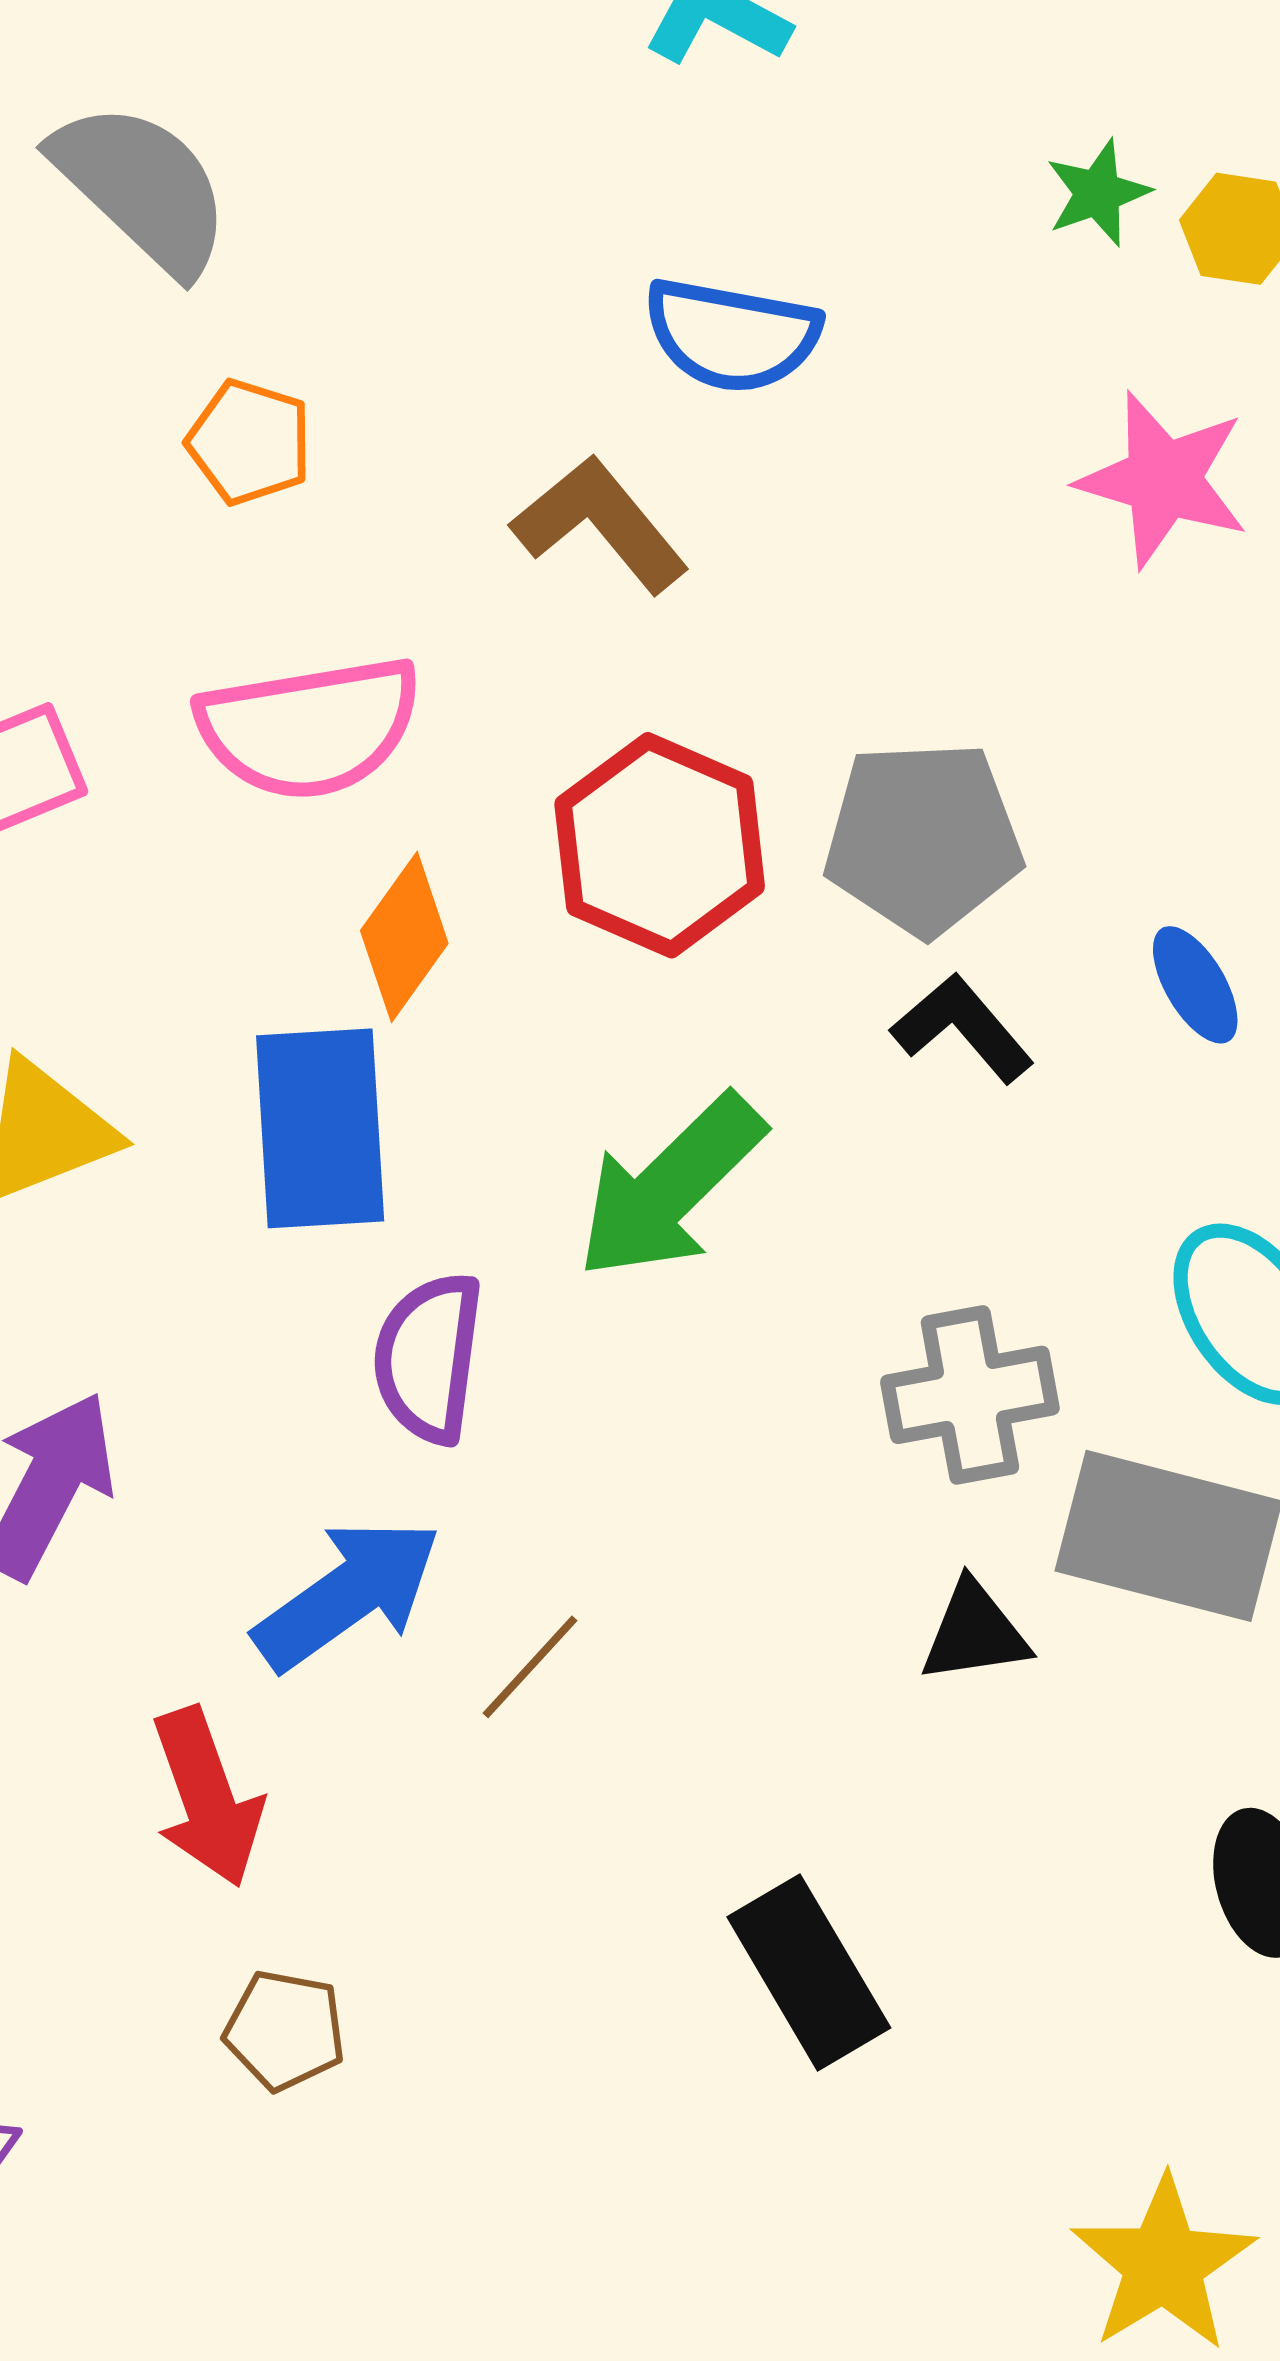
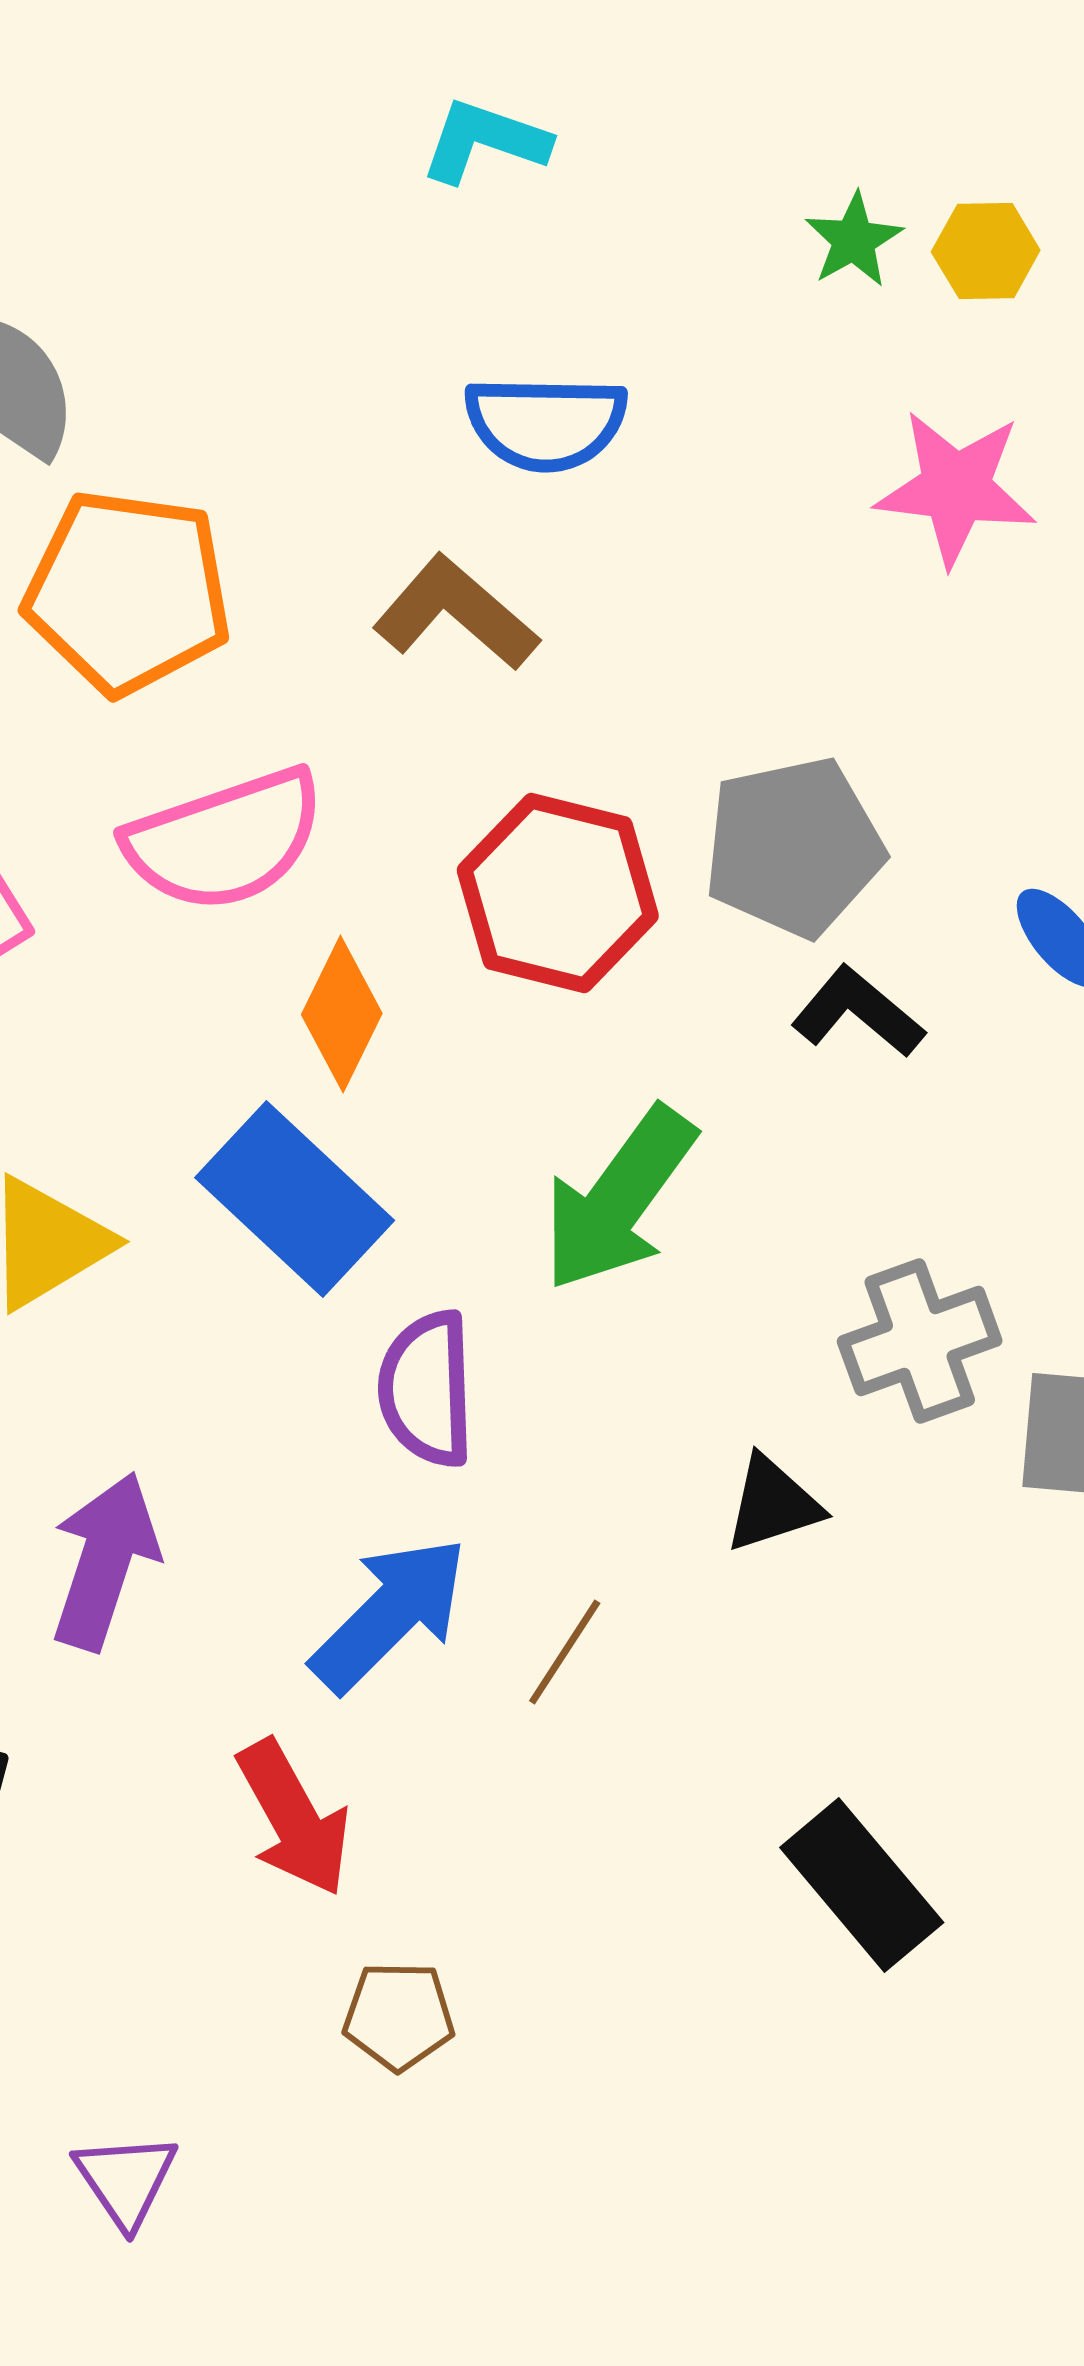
orange pentagon: (249, 442) -> (128, 592), size x1.8
blue rectangle: (320, 1128) -> (295, 1199), turned -34
black triangle: (975, 1632) -> (773, 1504), moved

